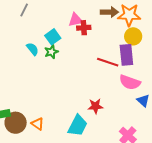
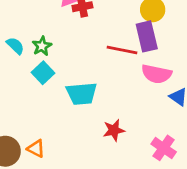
cyan square: (53, 37) -> (43, 73), moved
red star: (95, 106) -> (114, 130), moved
cyan trapezoid: (78, 126) -> (82, 94), moved, turned 65

